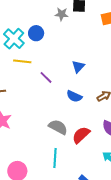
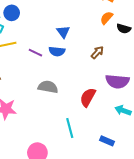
blue semicircle: (74, 96) -> (57, 51), moved
gray semicircle: (58, 127) -> (48, 87), moved

